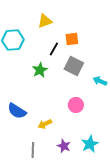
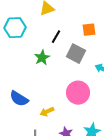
orange square: (72, 39) -> (89, 30), moved
pink circle: (76, 105) -> (78, 93), size x1.5

